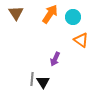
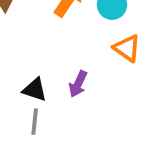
black triangle: (43, 82) -> (35, 90), moved, turned -40

